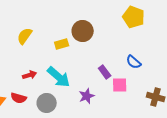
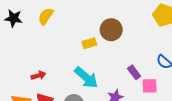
yellow semicircle: (25, 36) -> (46, 16), moved
red arrow: (30, 75) -> (38, 75), moved

